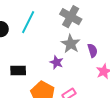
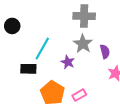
gray cross: (71, 17) -> (84, 16), turned -30
cyan line: (28, 22) -> (42, 48), moved

